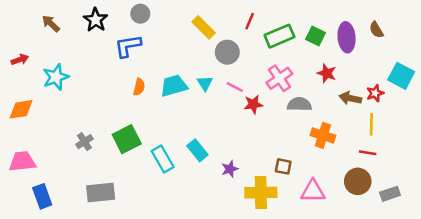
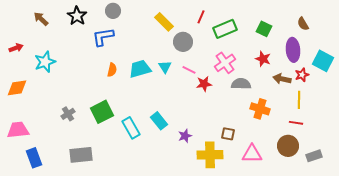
green square: (315, 36) -> (264, 29), moved
purple ellipse: (347, 37) -> (293, 50), moved

